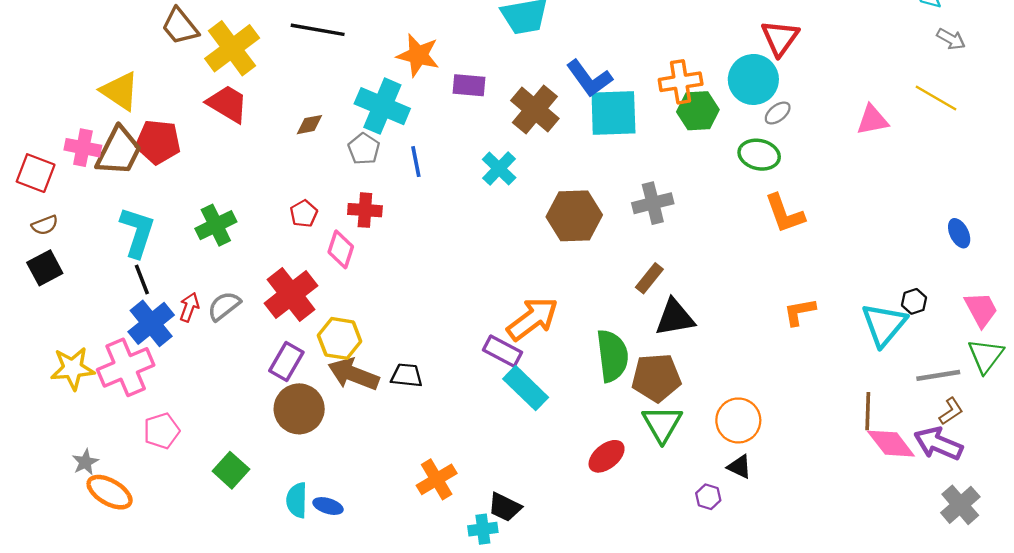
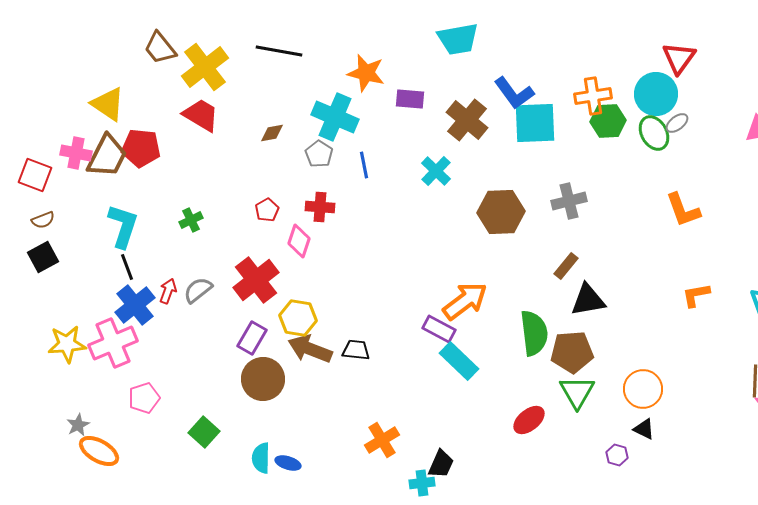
green ellipse: (759, 155) -> (654, 133), moved, turned 48
green cross: (216, 225) -> (191, 220), size x0.7
black trapezoid: (505, 507) -> (441, 464), turned -92

